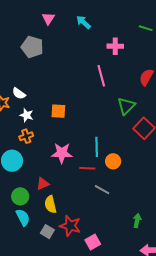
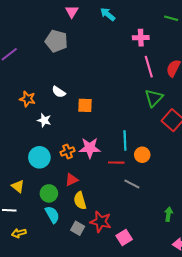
pink line: (101, 76) -> (149, 67), moved
white semicircle: (19, 93) -> (59, 92), moved
white star: (27, 115) -> (44, 120), moved
orange cross: (26, 136) -> (68, 151), moved

